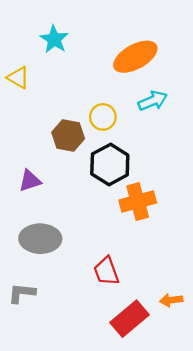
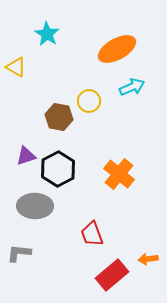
black hexagon: (110, 164) -> (58, 169), moved
orange cross: (138, 202) -> (119, 174), turned -36

